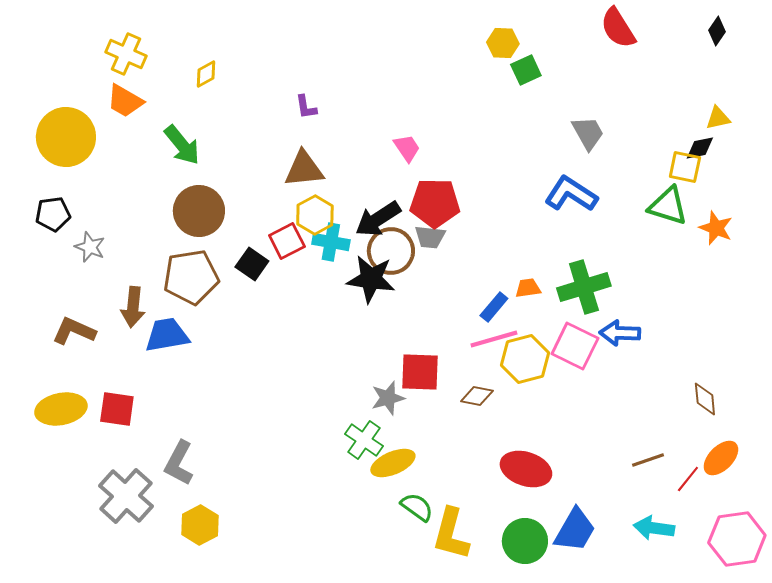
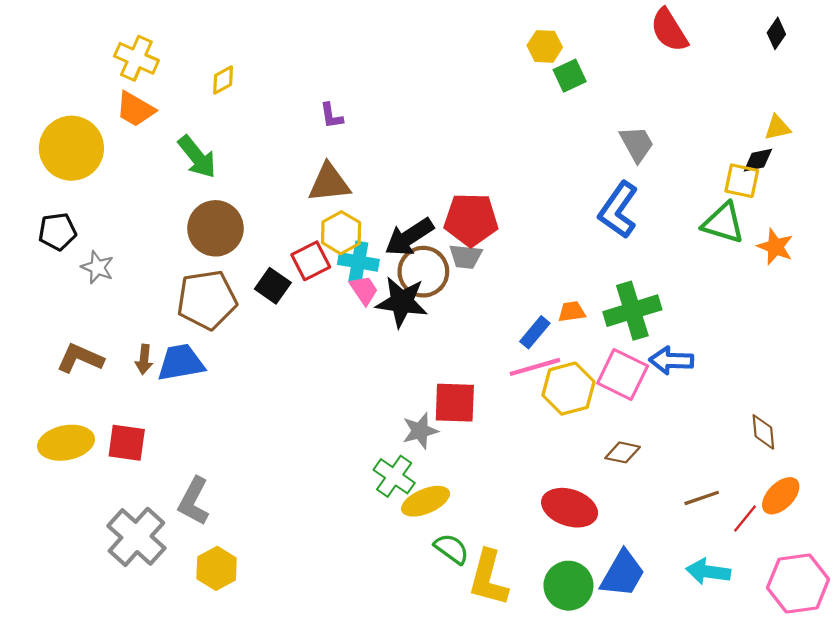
pink trapezoid: (407, 148) -> (364, 290), moved
blue L-shape: (571, 194) -> (618, 210), turned -88
brown arrow: (133, 307) -> (144, 359), moved, size x0.7
brown diamond: (477, 396) -> (623, 452), moved

